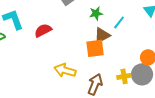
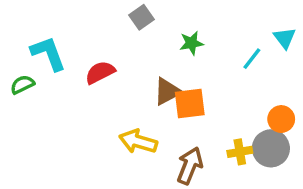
cyan line: (119, 22) -> (252, 59), moved
brown triangle: (102, 35) -> (167, 91), moved

